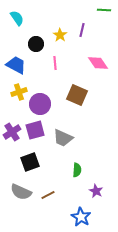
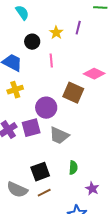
cyan semicircle: (17, 18) -> (22, 13), moved
pink diamond: (98, 63) -> (94, 74), moved, turned -30
purple circle: (40, 104) -> (46, 108), moved
black square: (30, 162) -> (40, 172), moved

